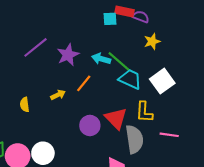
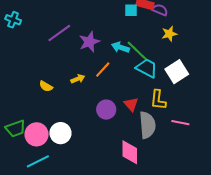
yellow semicircle: (25, 105) -> (46, 86), turned -56
red triangle: (116, 118) -> (131, 104), size x0.7

